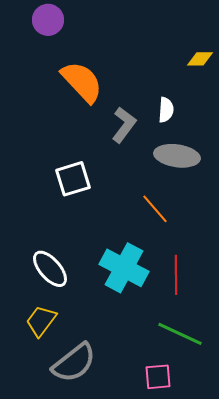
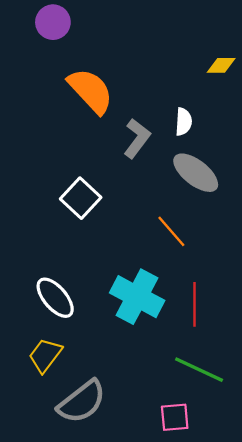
gray ellipse: (177, 156) -> (196, 173), turned 30
white square: (73, 179) -> (81, 198), turned -30

